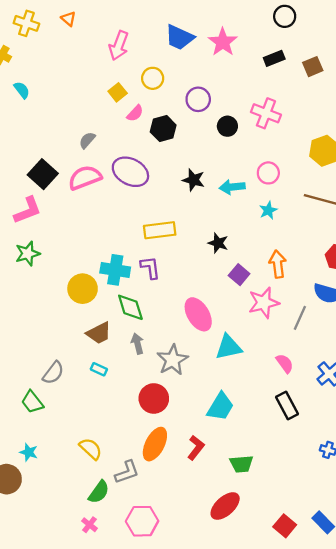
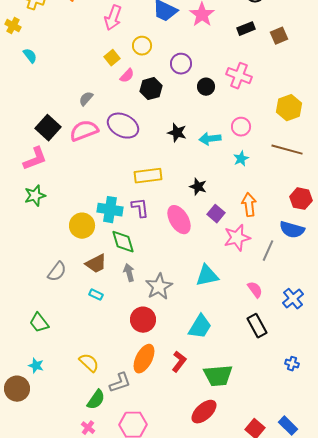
pink ellipse: (198, 314) -> (179, 220), moved
gray semicircle: (53, 373) -> (57, 272), moved
green trapezoid: (241, 464) -> (218, 376), size x1.4

